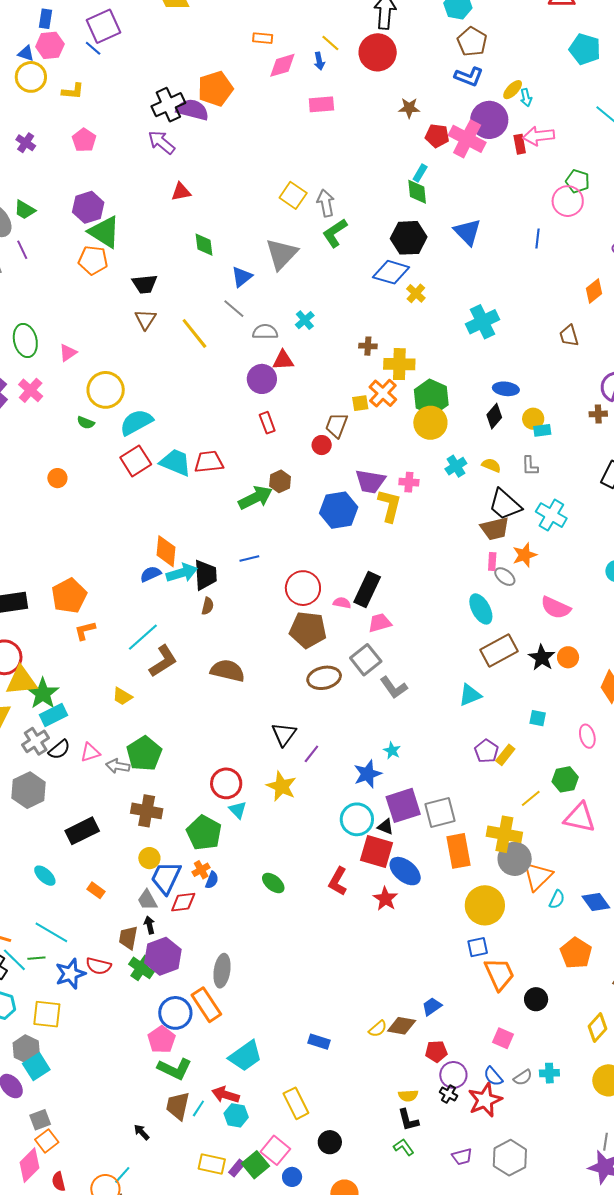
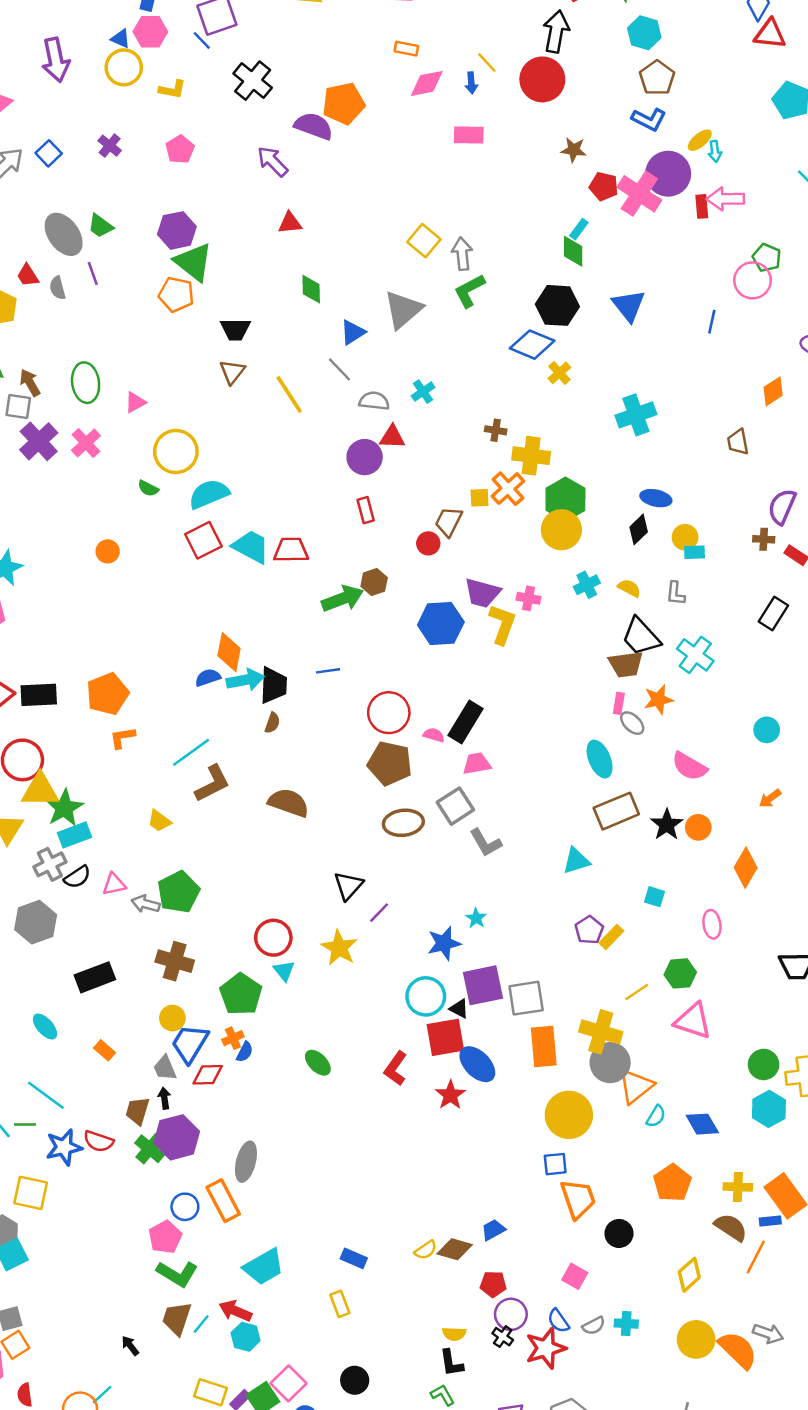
black cross: (168, 105) -> (253, 81), moved, turned -32
red square: (376, 852) -> (445, 1037), turned -32
blue circle: (175, 1013) -> (185, 1207), size x0.7
yellow rectangle: (296, 1103) -> (340, 1304), moved, size x0.7

